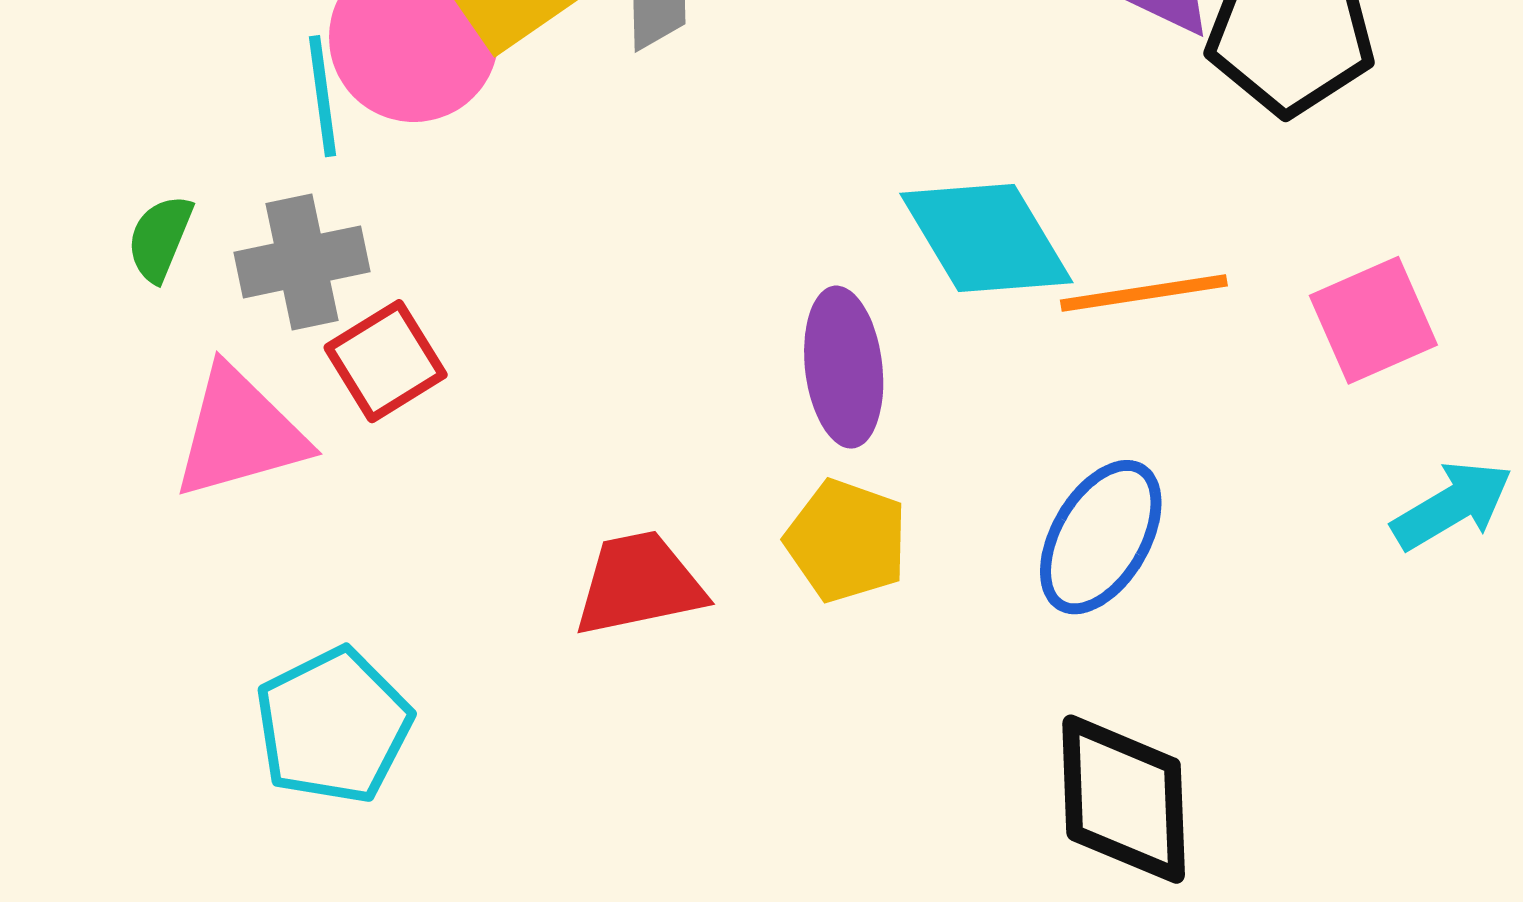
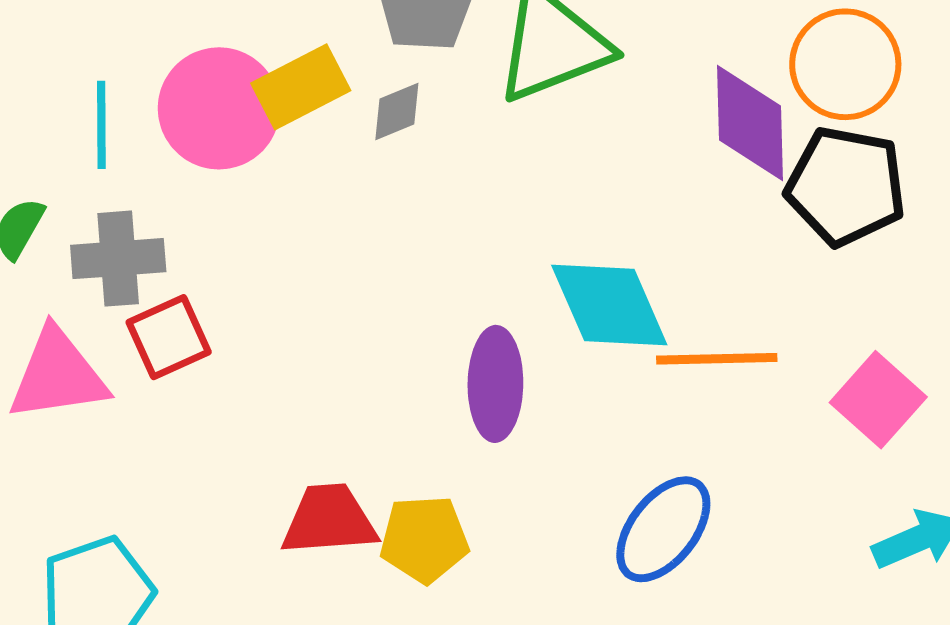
cyan line: (323, 96) -> (101, 125), moved
pink square: (1373, 320) -> (878, 400), turned -32
yellow pentagon: (846, 541) -> (424, 539), moved, turned -30

